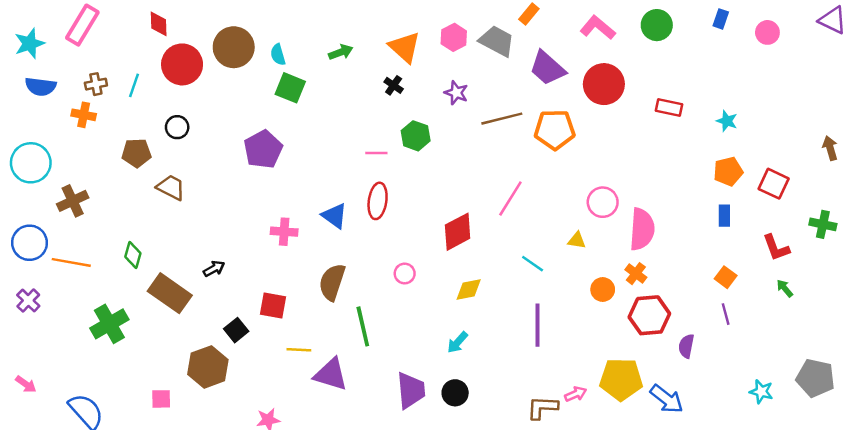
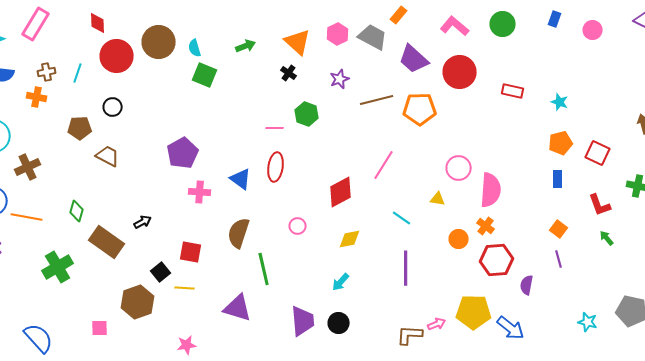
purple star: (456, 93) -> (340, 79), turned 30
purple pentagon: (263, 149) -> (183, 153), moved
yellow line: (299, 350) -> (185, 288), moved

